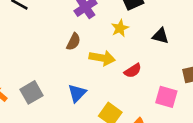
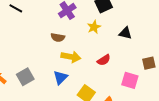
brown semicircle: (73, 42) -> (58, 37), turned 72
yellow arrow: (102, 58) -> (71, 57), moved

